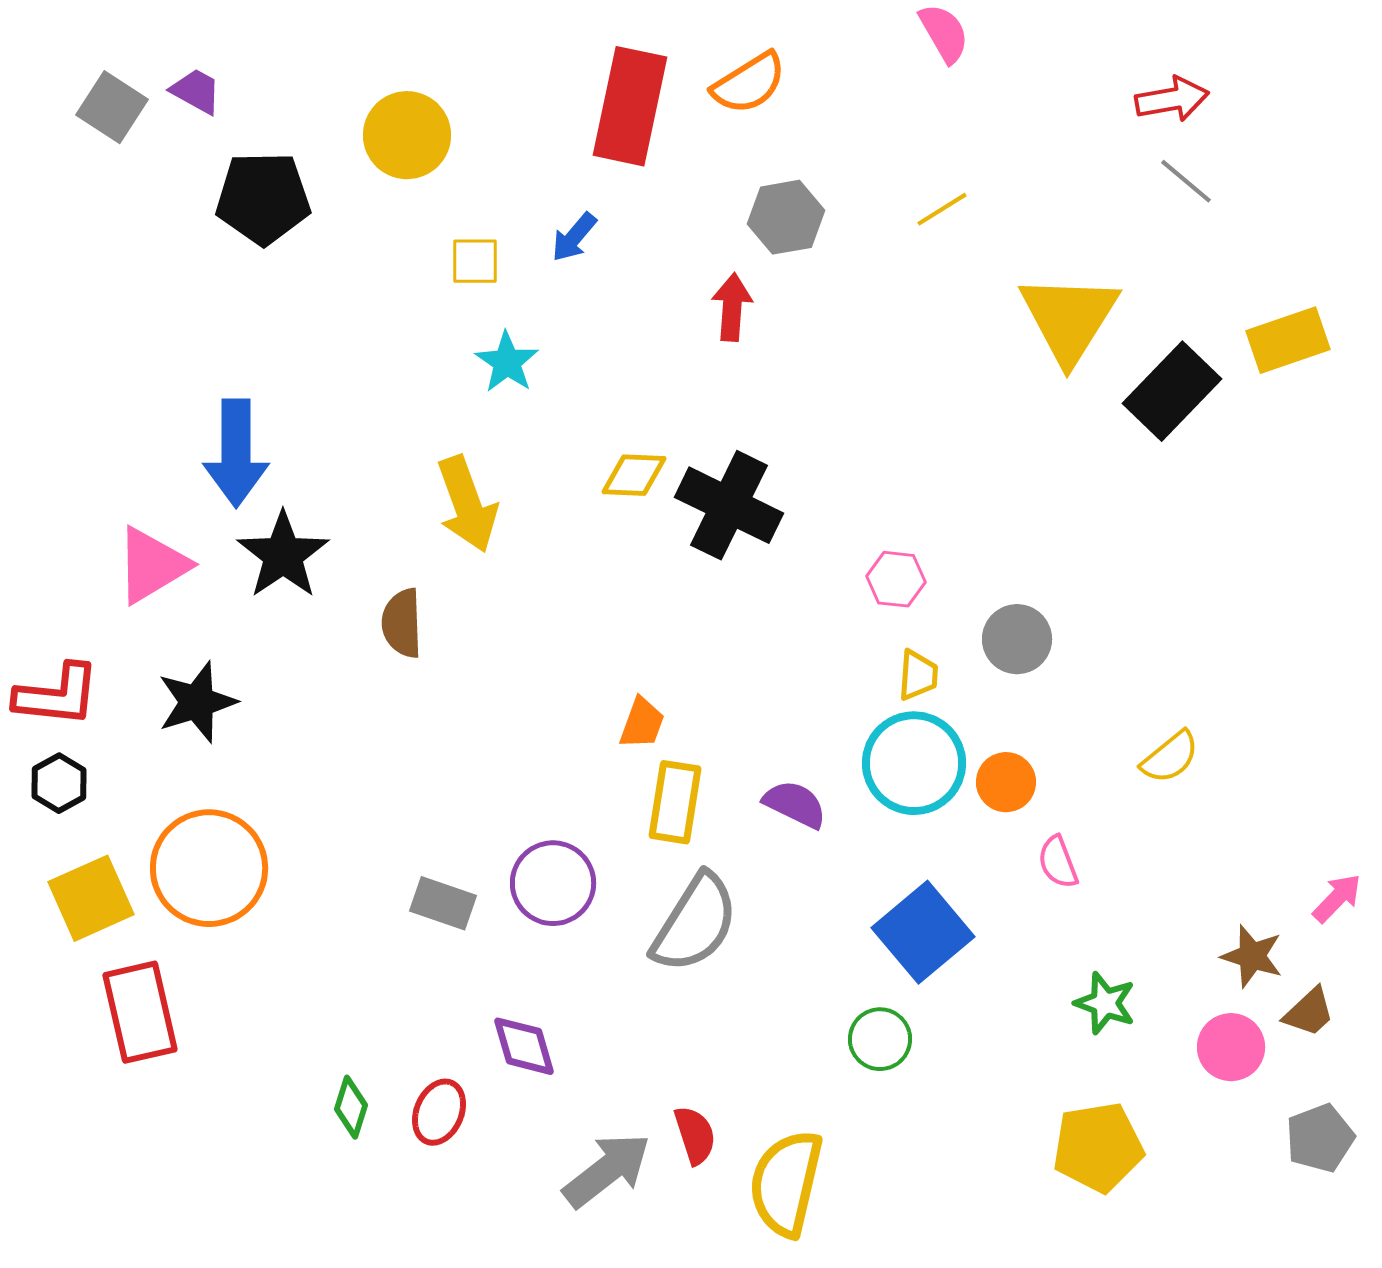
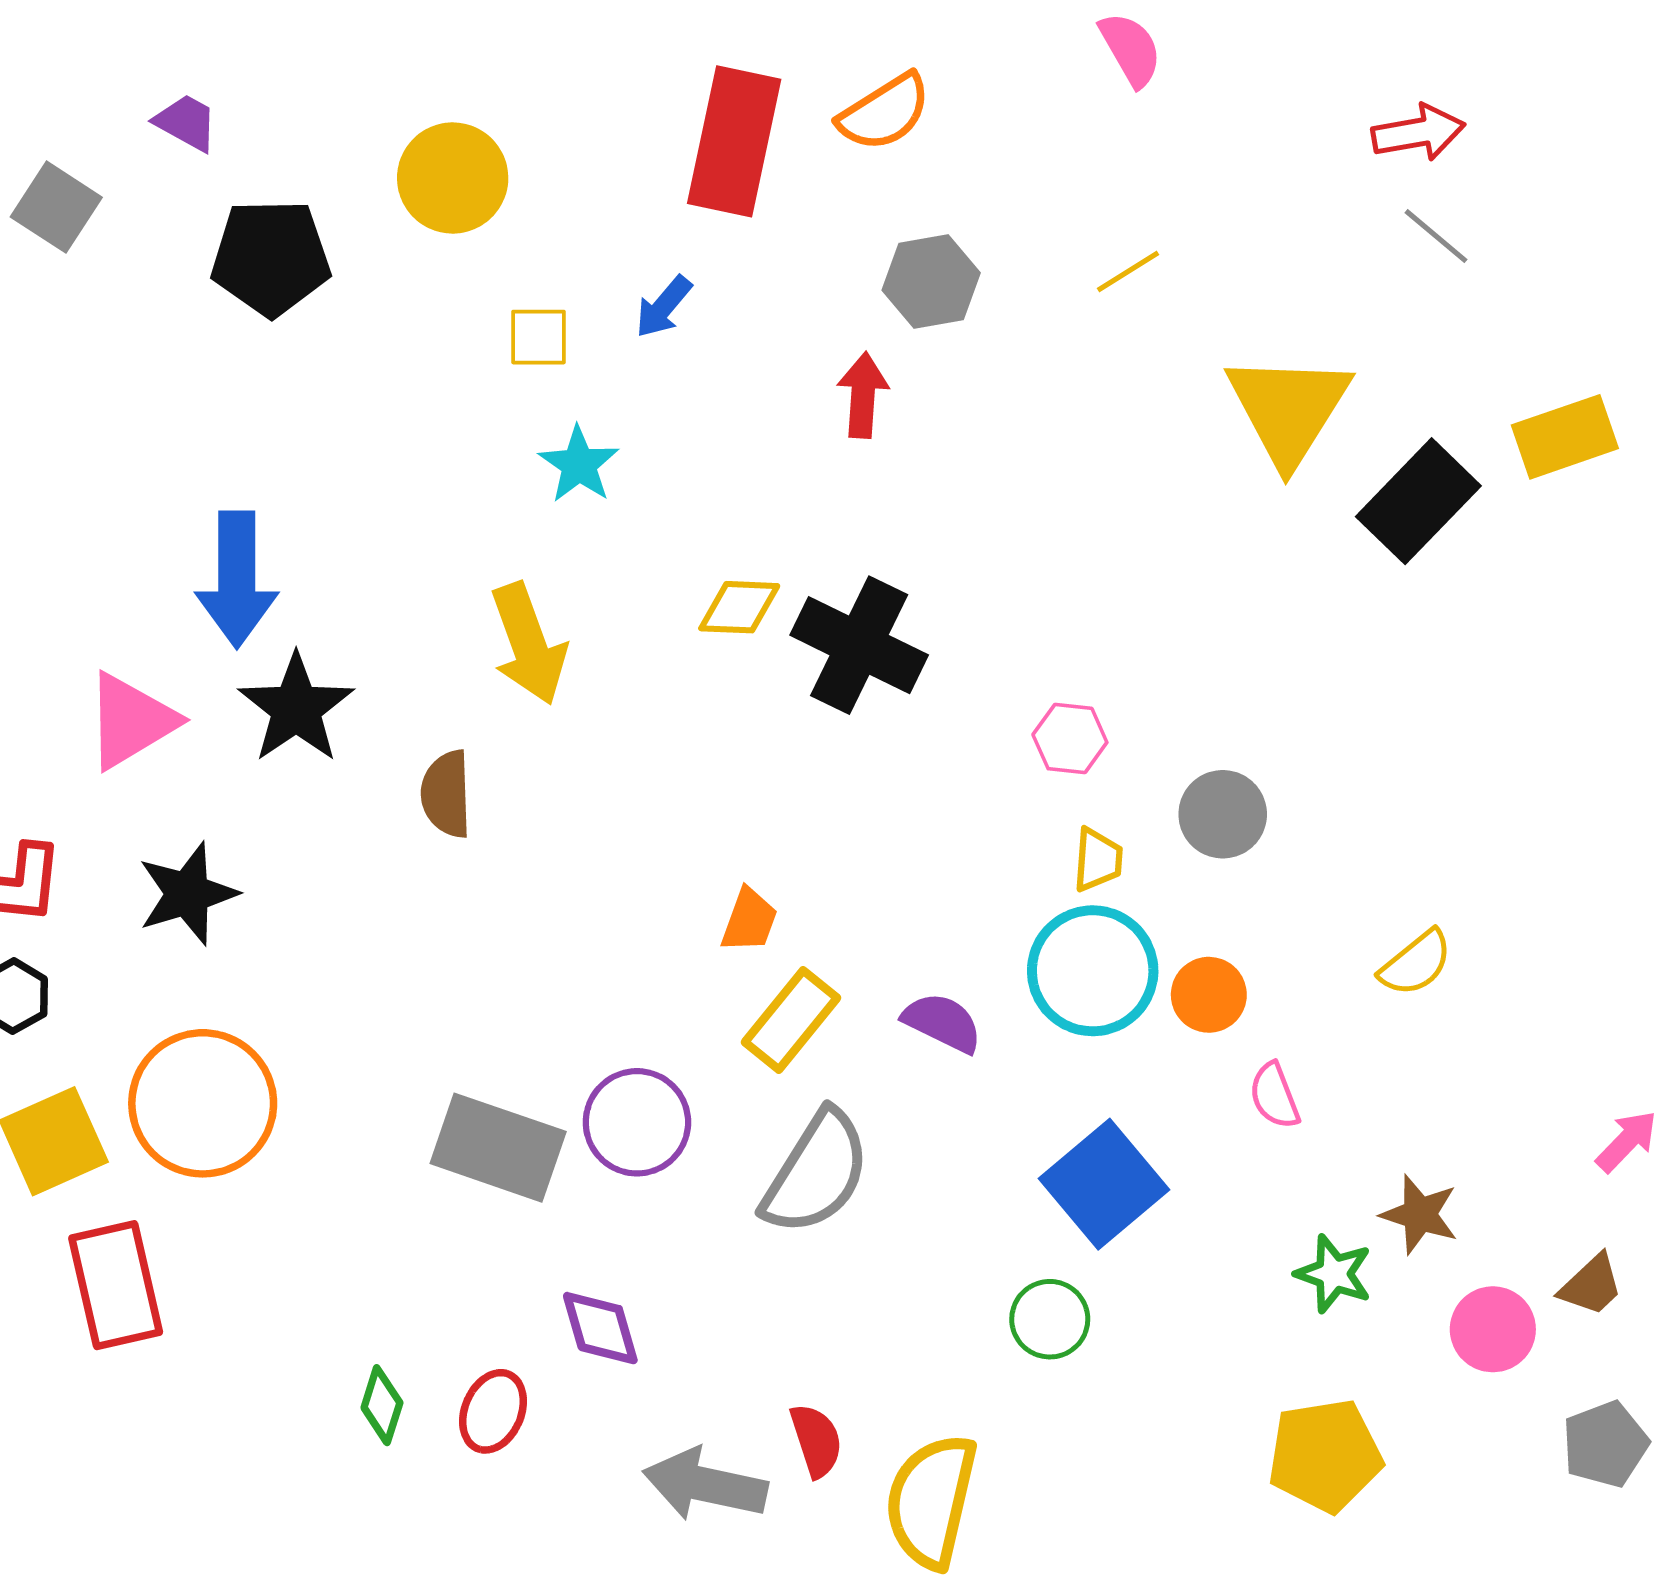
gray square: (112, 107) -> (56, 207), moved
yellow rectangle: (675, 802) -> (791, 1020), turned 30
gray rectangle: (443, 903) -> (498, 1148), size x1.6
brown star: (1252, 956) -> (1420, 1214), moved
gray arrow: (607, 1170) -> (705, 1485), turned -130

